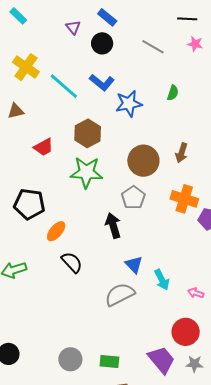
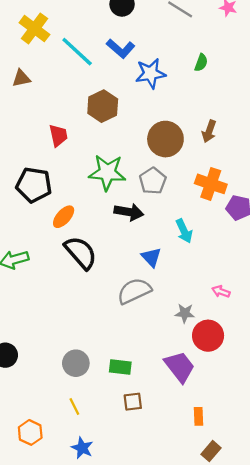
red trapezoid: (44, 147) -> (58, 135), moved, turned -75
green star: (86, 172) -> (107, 172), moved
black arrow: (113, 225) -> (129, 212), turned 115
black semicircle: (72, 262) -> (81, 253), size x1.4
cyan arrow: (162, 280) -> (184, 231), moved
gray star: (194, 364) -> (185, 313), moved

